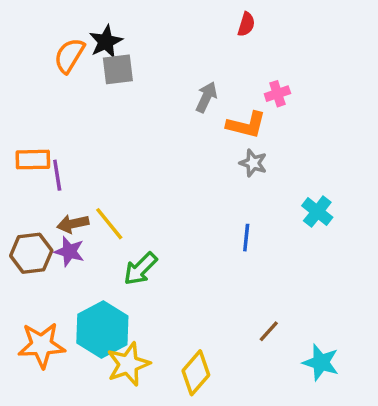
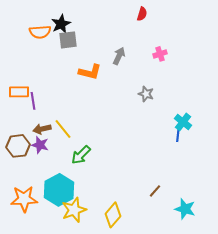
orange semicircle: (69, 55) -> (40, 32), turned -125
orange L-shape: (246, 125) -> (90, 72), moved
blue line: (246, 238) -> (178, 134), moved

